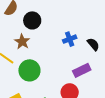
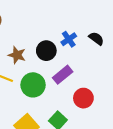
black circle: (32, 20) -> (46, 51), moved
purple rectangle: (82, 70) -> (63, 75), moved

